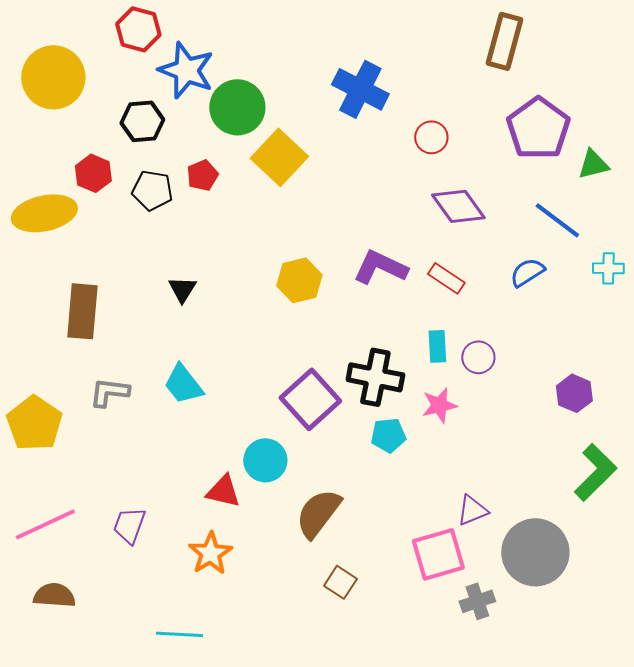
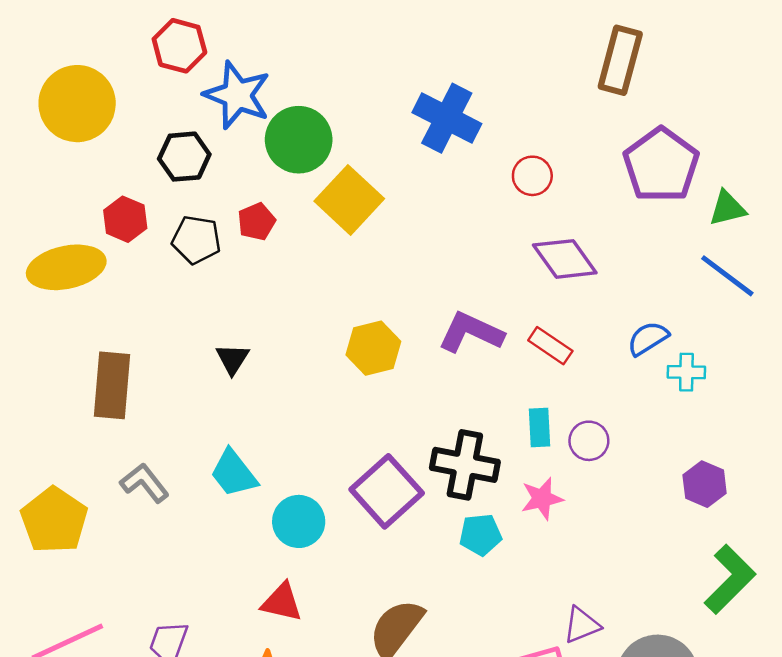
blue line: (557, 220) -> (727, 276), moved
cyan cross: (608, 268) -> (686, 372), moved
gray L-shape: (109, 392) -> (145, 483), turned 45
cyan circle: (265, 460) -> (299, 521), moved

